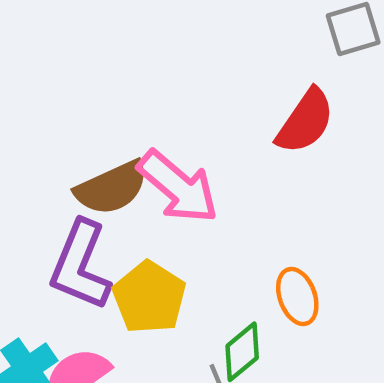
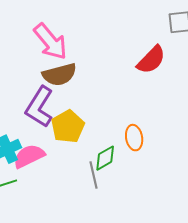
pink arrow: (178, 187) -> (50, 42), moved

